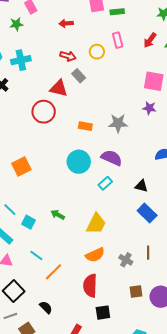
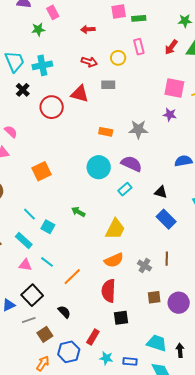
gray rectangle: (79, 76) -> (108, 85), moved, turned -48
red circle: (44, 112) -> (52, 107), moved
green arrow: (58, 215) -> (78, 212), moved
cyan line: (36, 255) -> (47, 262), moved

